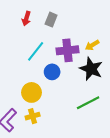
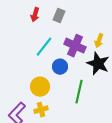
yellow arrow: (92, 45) -> (99, 41), turned -40
purple cross: (67, 50) -> (75, 46), turned 30
green line: (88, 103) -> (79, 92), moved, turned -50

